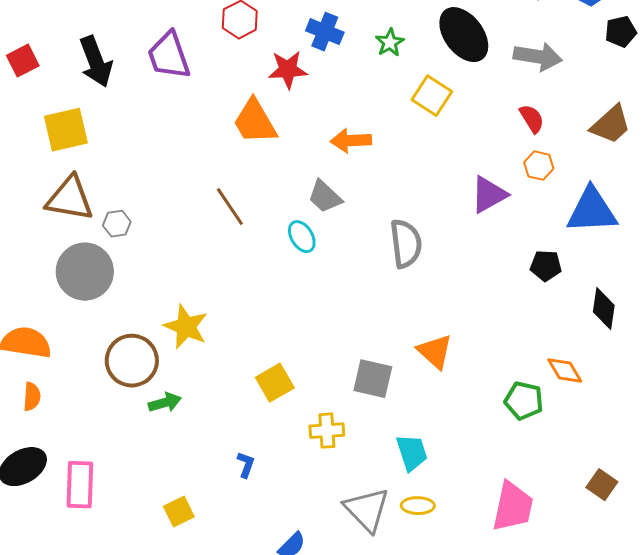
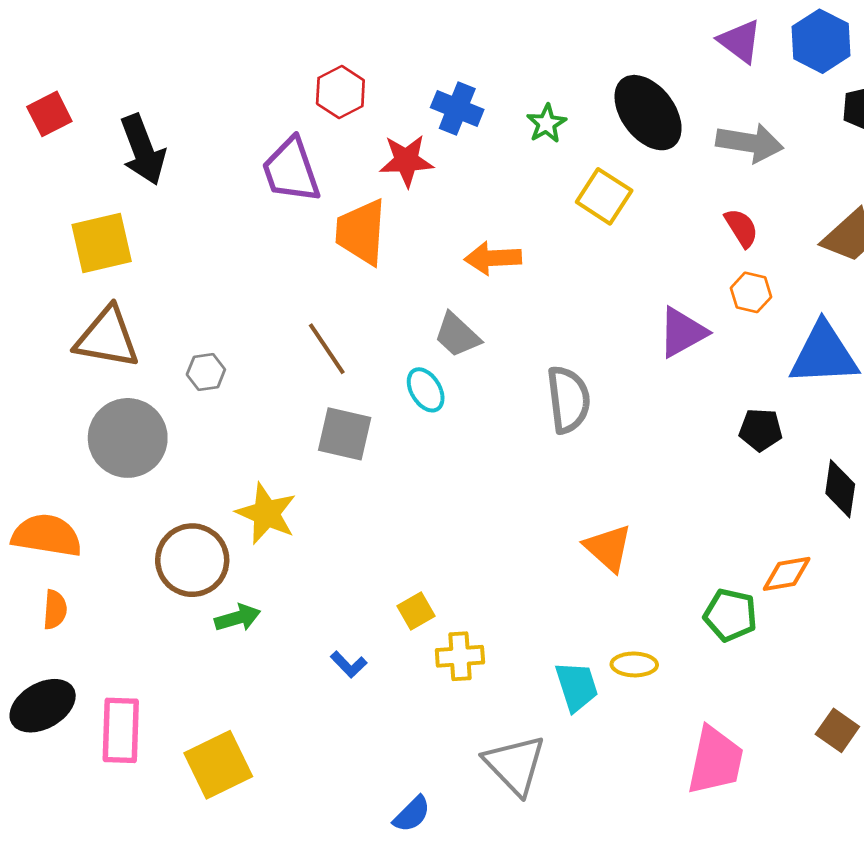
purple trapezoid: (169, 56) -> (291, 170), moved
red square: (23, 61) -> (49, 114), moved
orange trapezoid: (255, 122) -> (361, 232), turned 34
gray hexagon: (117, 224) -> (206, 372), moved
orange diamond: (565, 371) -> (787, 574), turned -69
gray square: (373, 379) -> (345, 434), moved
yellow square: (275, 383) -> (416, 611), moved, size x0.7
blue L-shape: (246, 465) -> (349, 664), moved, turned 116
yellow ellipse: (418, 506) -> (634, 664), moved
yellow square: (179, 512) -> (218, 765), moved, size x1.6

